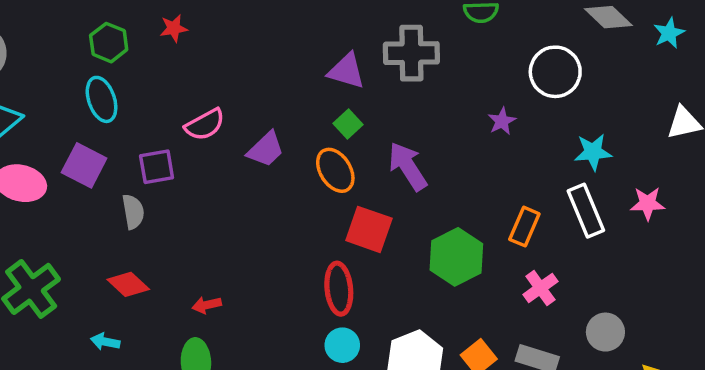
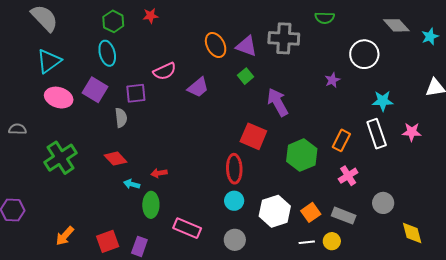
orange ellipse: (335, 170) -> (216, 45), moved
cyan arrow: (105, 342) -> (132, 184), moved

